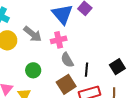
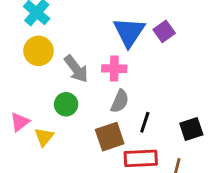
gray arrow: (33, 34) -> (76, 69), moved
gray semicircle: (67, 60) -> (120, 101), turned -140

